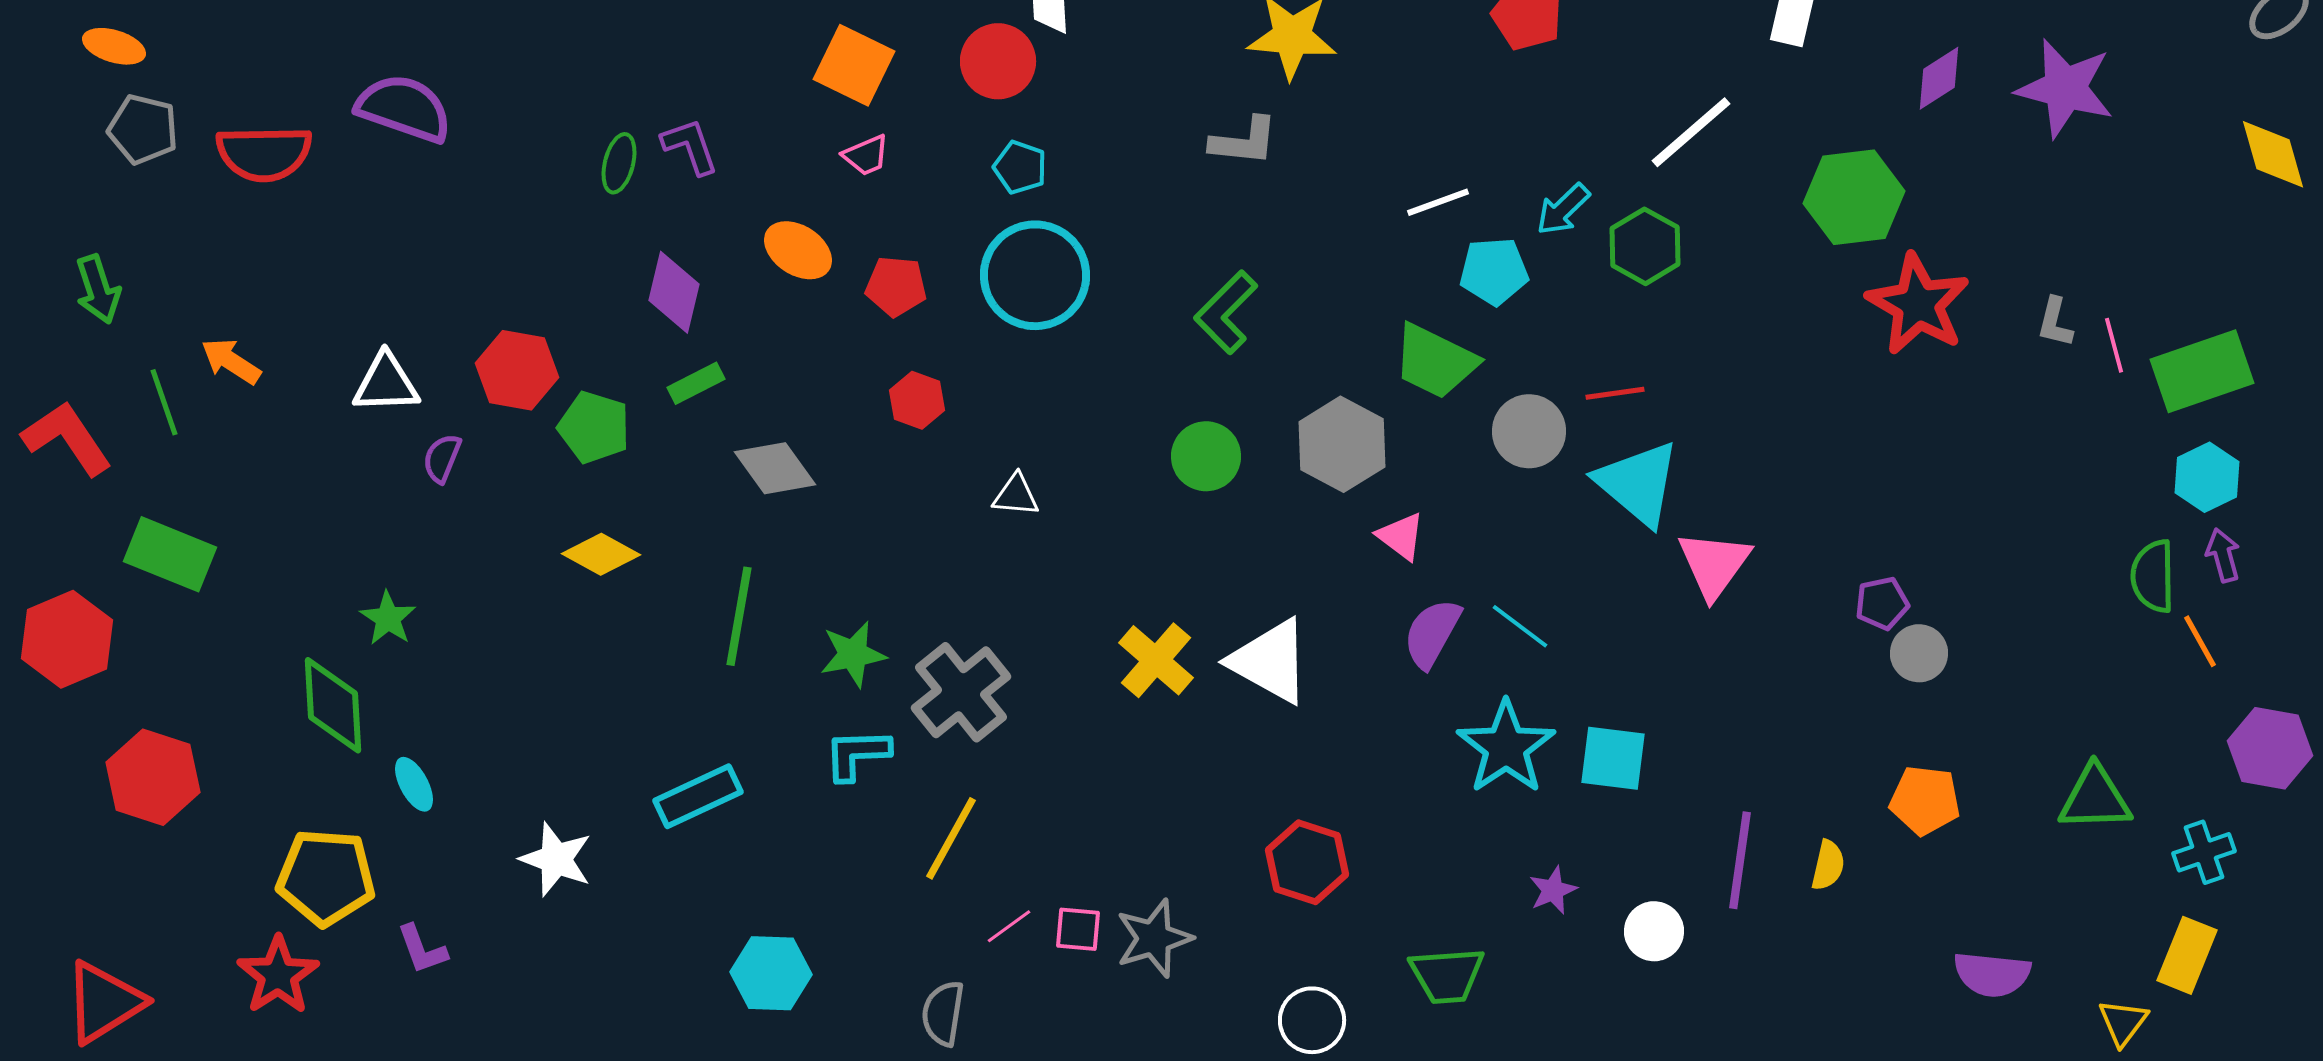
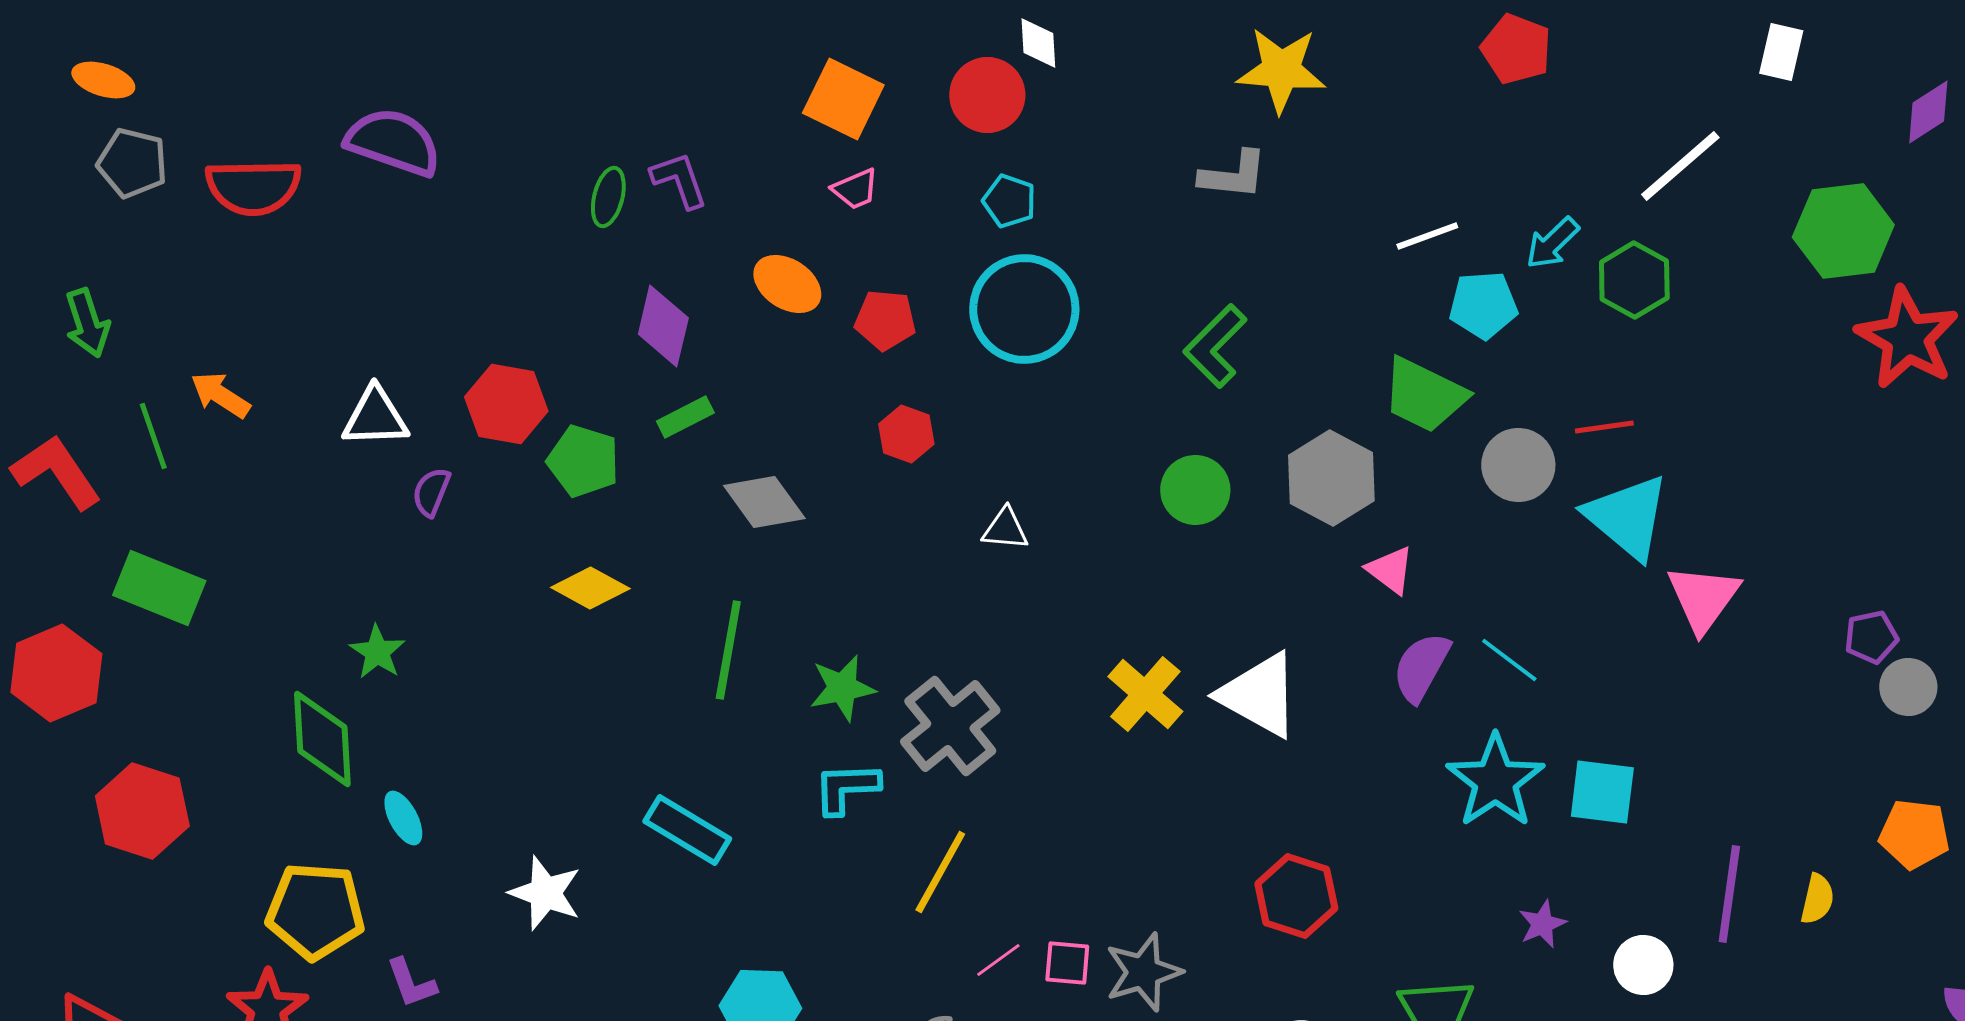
cyan rectangle: (698, 796) -> (687, 830), turned 56

